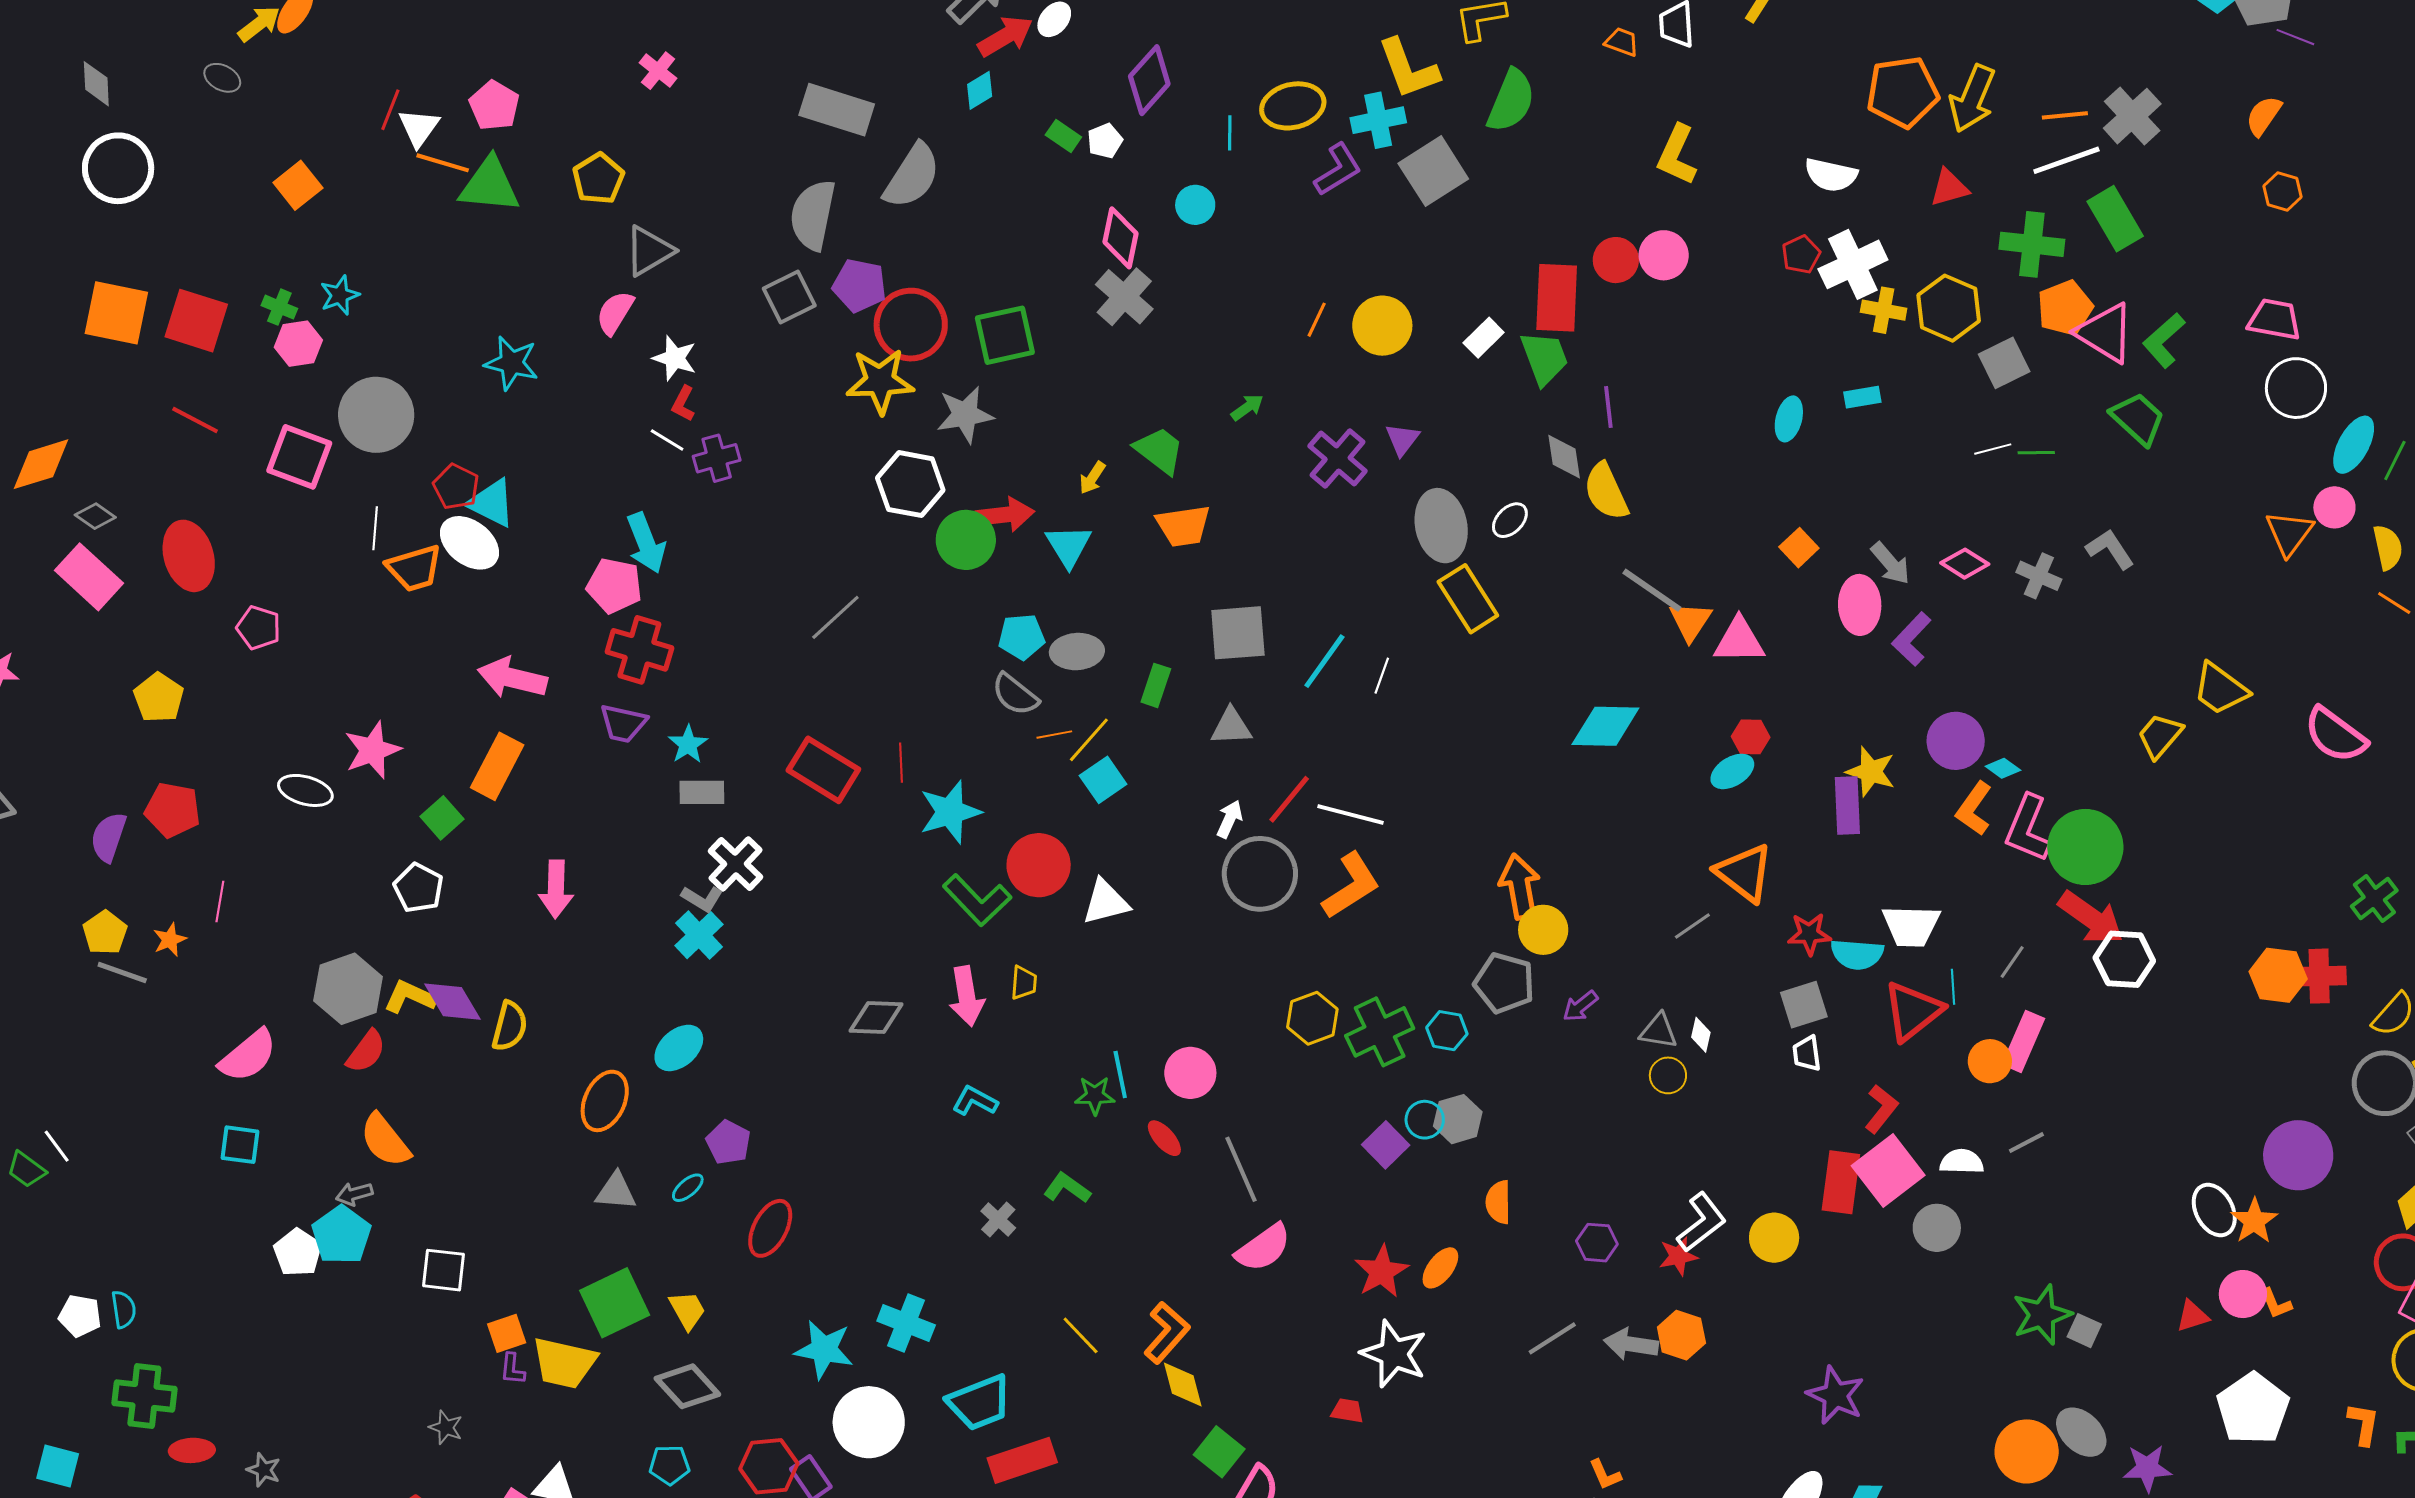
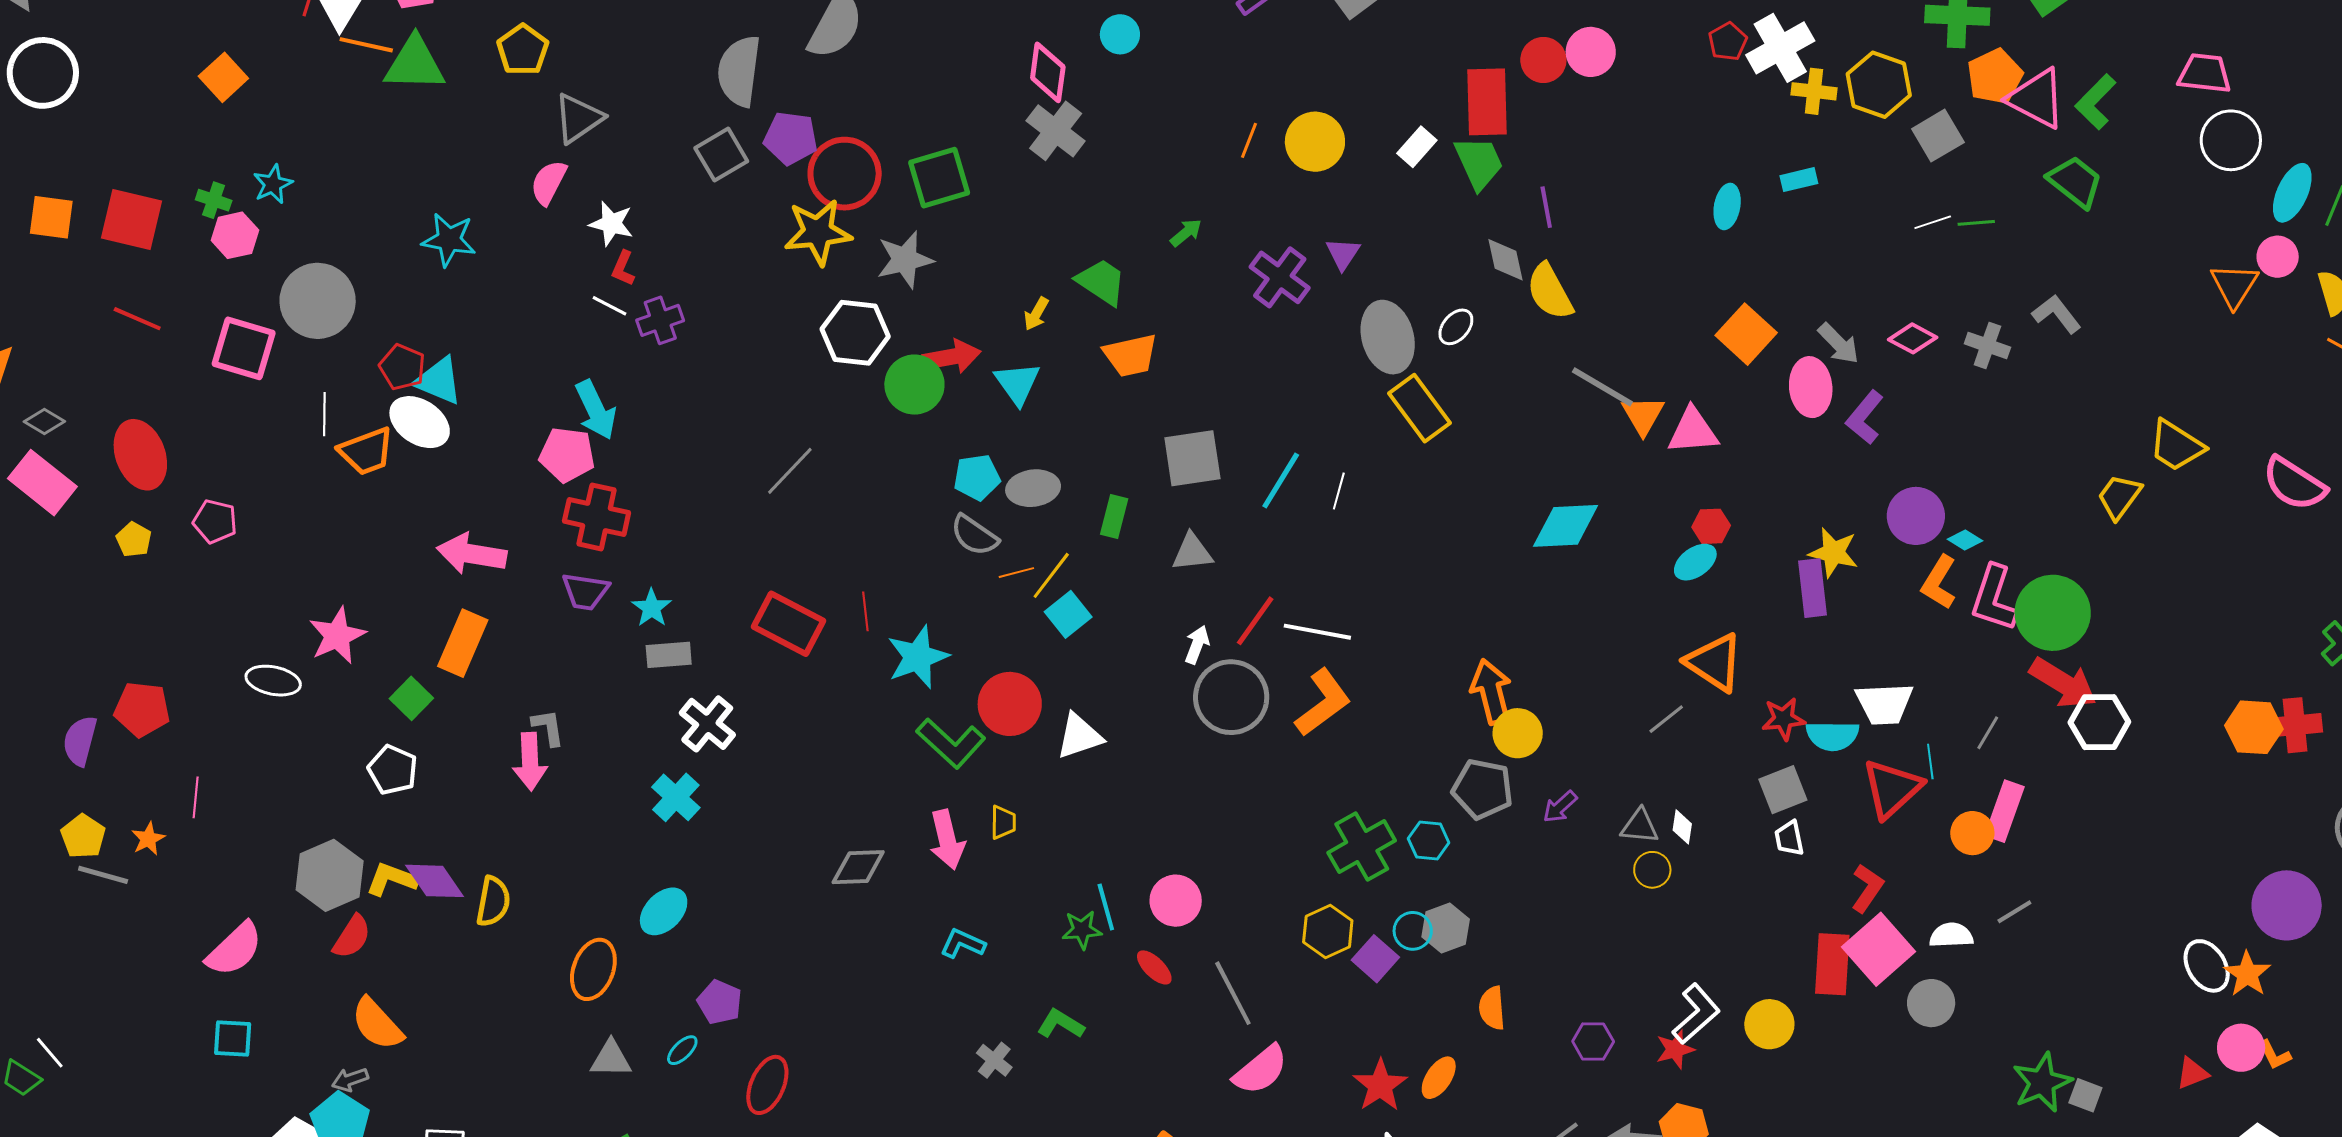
orange square: (116, 313) -> (51, 217), size x0.7
orange square: (1799, 548) -> (1746, 334), size x1.5
yellow pentagon: (159, 698) -> (134, 540), moved, size x0.7
gray L-shape: (702, 899) -> (548, 727), moved, turned -126
yellow hexagon: (1312, 1018) -> (1328, 931), moved

